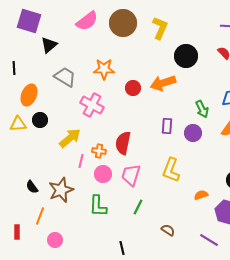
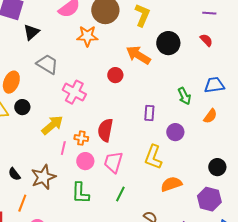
orange star: (104, 69) -> (87, 36), moved
orange arrow: (163, 83) -> (138, 55), moved, turned 50
purple circle: (193, 133) -> (175, 132), moved
orange semicircle: (201, 195) -> (171, 184), moved, size x1.5

